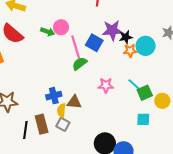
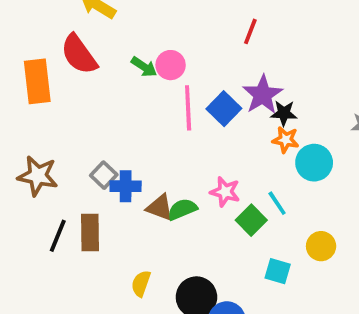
purple star: (112, 30) -> (263, 95), turned 30
cyan circle: (146, 46) -> (314, 163), moved
green semicircle: (80, 64) -> (182, 209), moved
green square: (145, 93) -> (251, 220), moved, turned -35
yellow semicircle: (61, 110) -> (141, 284), moved
gray square: (63, 124) -> (104, 175), moved

